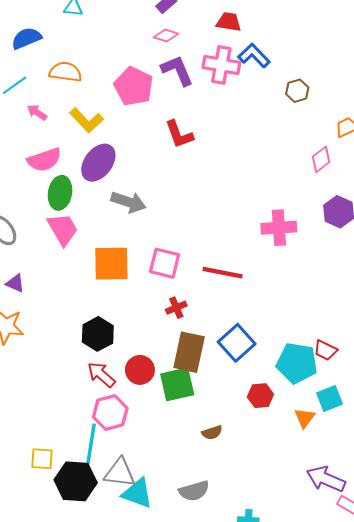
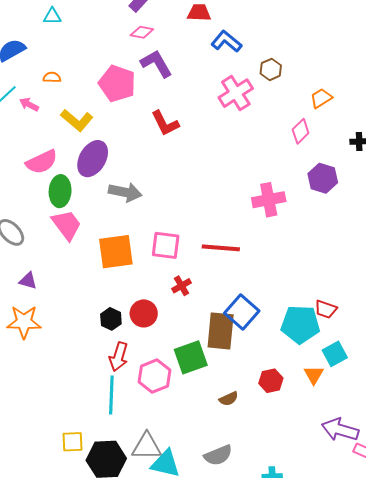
pink cross: (221, 65) -> (236, 93), moved, turned -36
orange semicircle: (65, 72) -> (52, 77), size x0.6
pink arrow: (37, 112) -> (29, 104), moved
black hexagon: (98, 334) -> (111, 319), size x0.7
brown rectangle: (189, 352) -> (221, 331), moved
red circle: (140, 370) -> (144, 313), moved
red arrow: (101, 375) -> (119, 357), turned -108
red hexagon: (260, 396) -> (271, 381), moved
pink hexagon: (110, 413) -> (155, 376), moved
cyan line: (91, 444) -> (111, 395), moved

